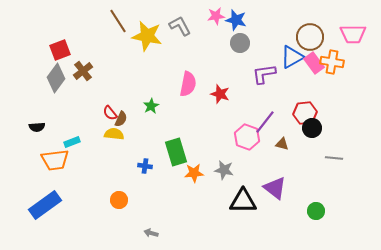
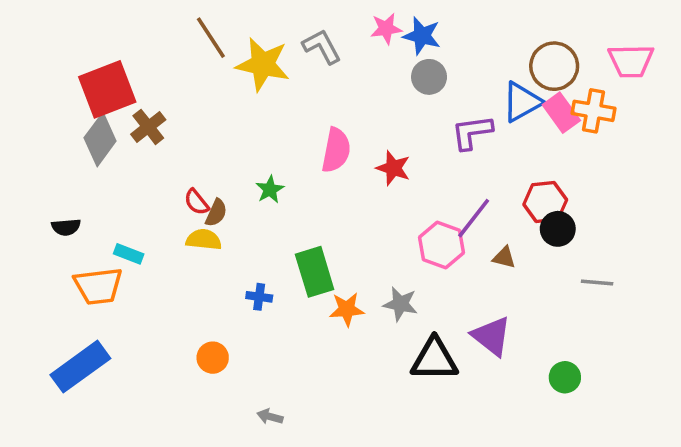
red square: (60, 50) -> (107, 89), size x1.5
cyan rectangle: (72, 142) -> (129, 254), turned 42

